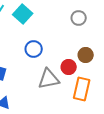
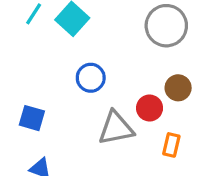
gray circle: (79, 18) -> (166, 26), size x1.6
orange rectangle: (82, 89) -> (171, 145), size x0.6

